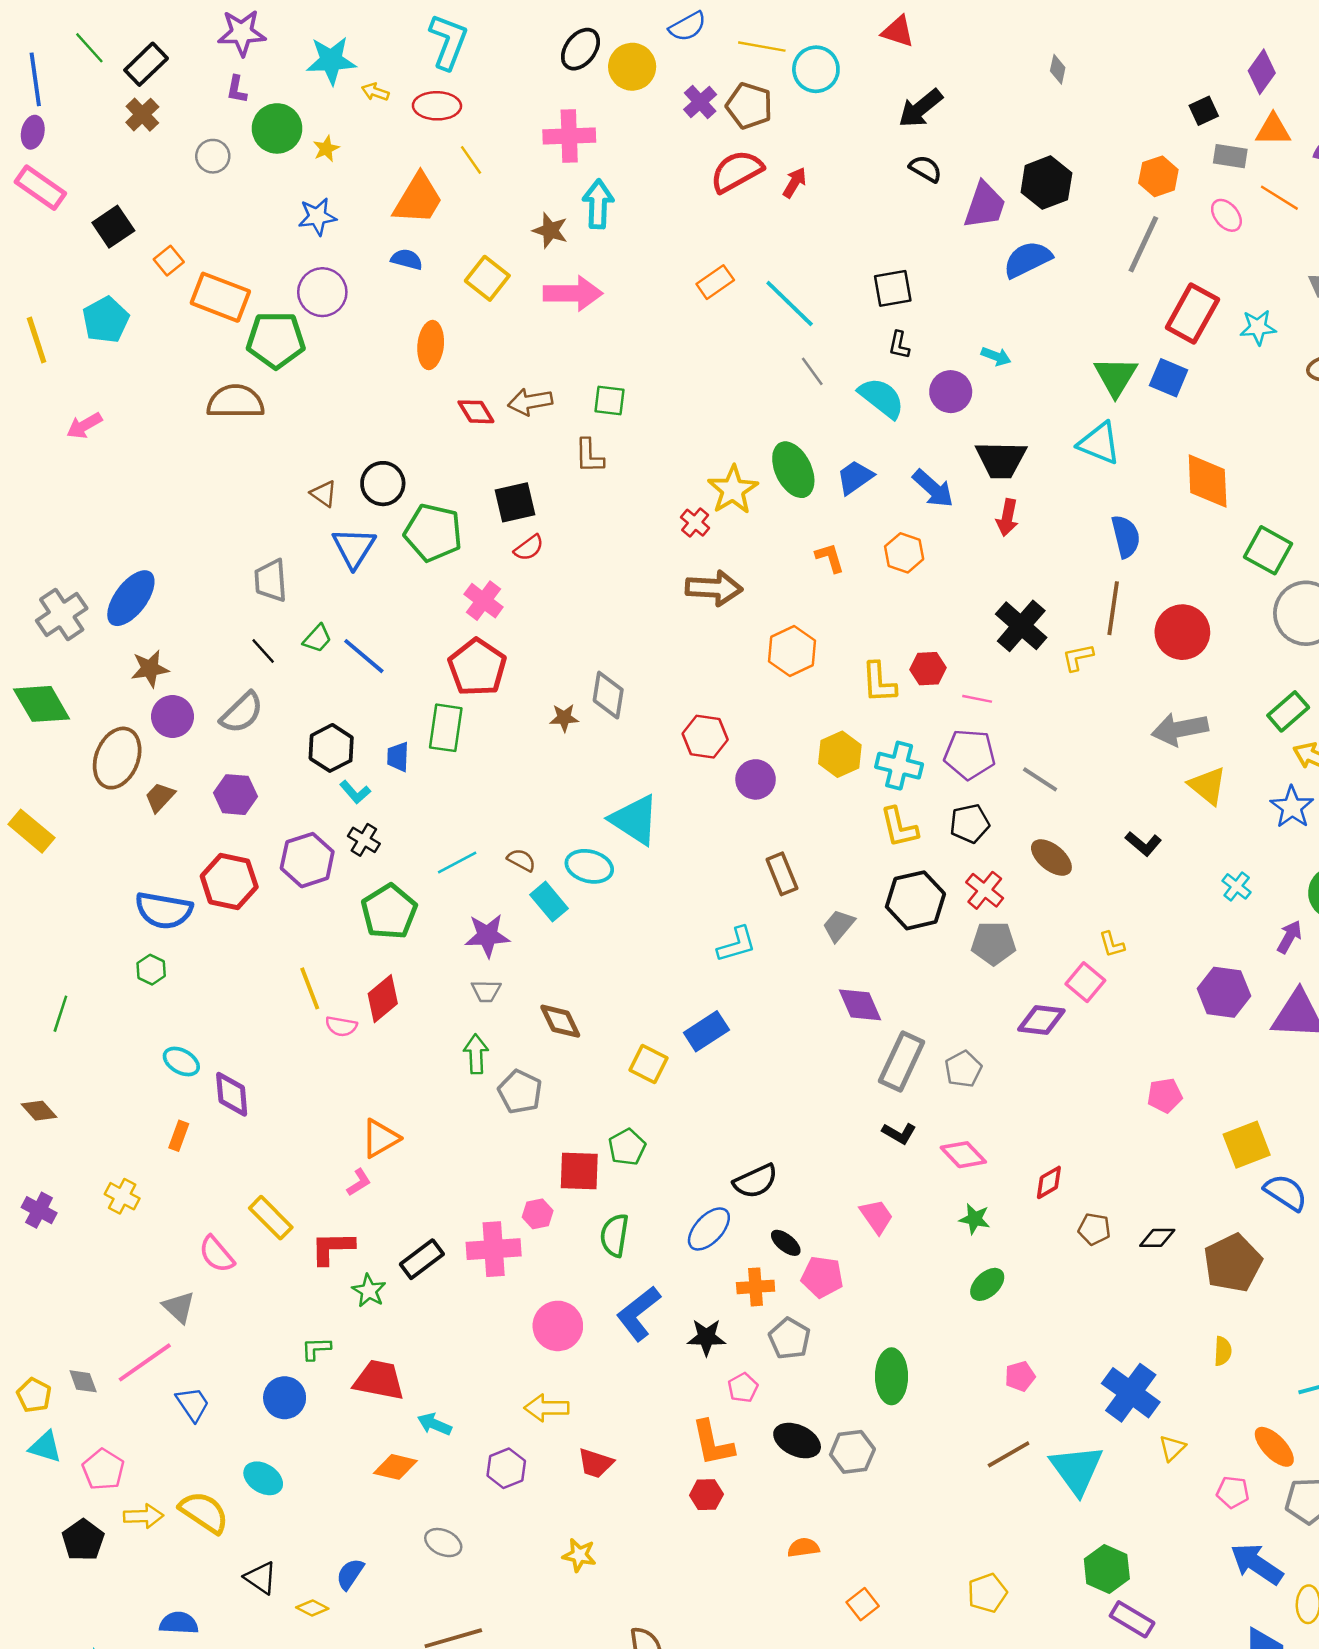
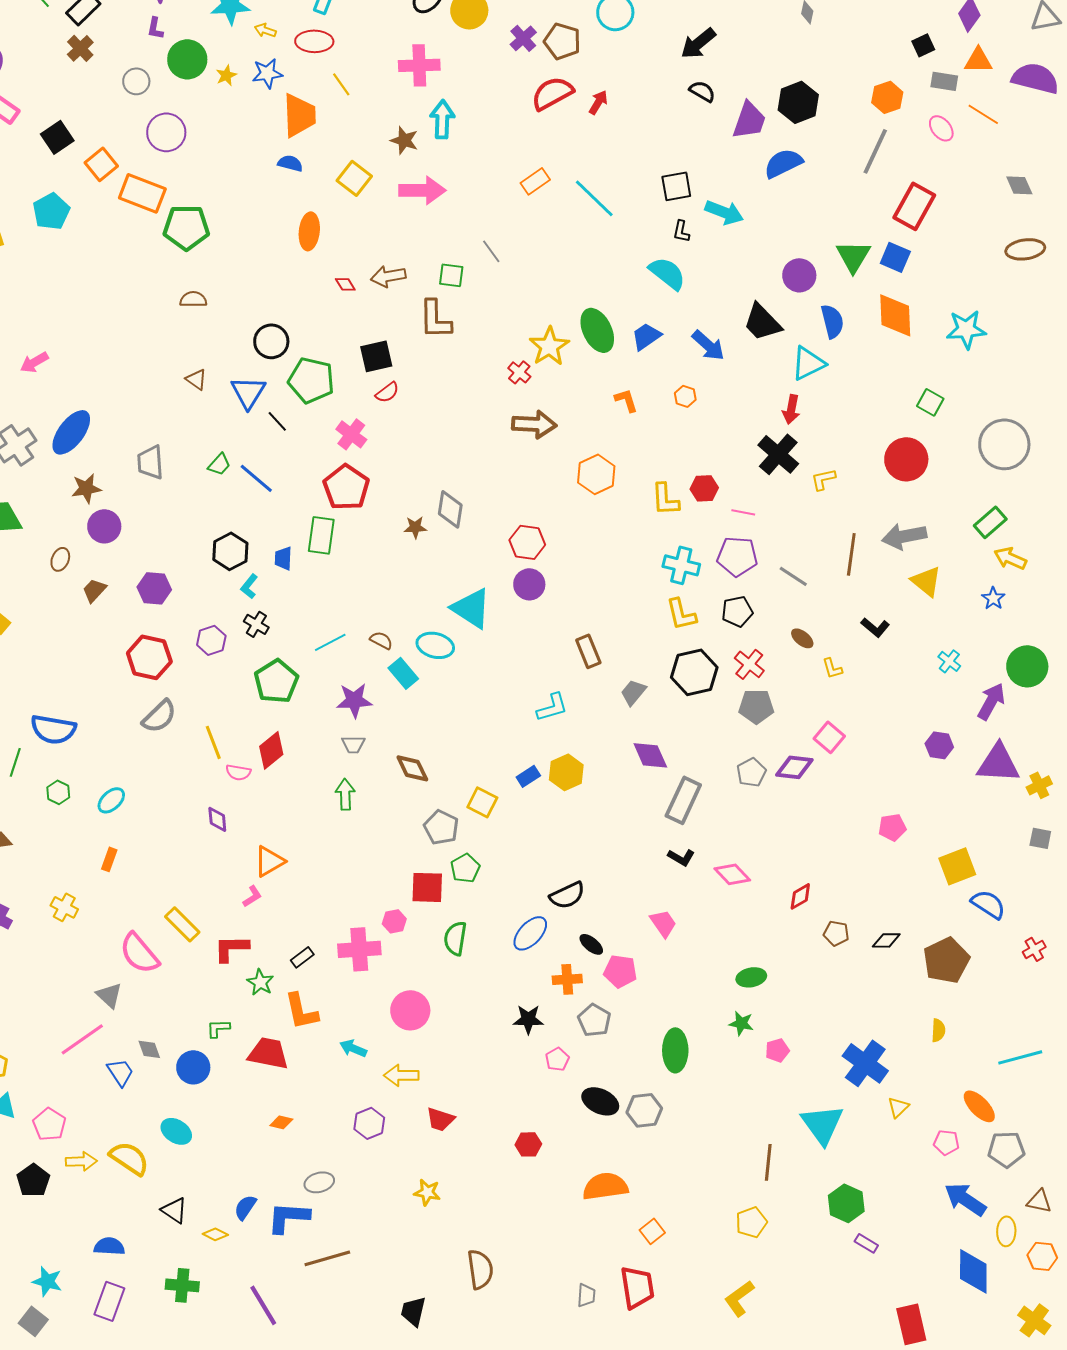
orange trapezoid: (418, 199) -> (299, 115), turned -33
blue star: (317, 217) -> (267, 73), moved
orange square: (169, 261) -> (101, 164), size x1.4
purple circle: (322, 292) -> (166, 132), moved
cyan star: (1258, 327) -> (966, 329), moved, size x1.4
cyan arrow: (996, 356) -> (724, 212), moved, size x1.6
gray line: (812, 371) -> (491, 251), moved
purple circle: (951, 392) -> (799, 275), moved
brown semicircle: (235, 402) -> (193, 299), moved, size x0.6
red diamond: (476, 412) -> (345, 284), size x0.7
pink arrow: (84, 426) -> (34, 362), moved
cyan triangle: (1099, 443) -> (808, 363), moved, turned -48
brown L-shape: (589, 456) -> (435, 319), size x1.4
black trapezoid: (1001, 460) -> (762, 322), turned 45
orange diamond: (1208, 481) -> (895, 315), moved
brown triangle: (324, 494) -> (196, 379), moved
red arrow: (1007, 518) -> (791, 409), moved
blue semicircle: (1126, 536) -> (832, 321), moved
green square: (1268, 550) -> (930, 402), moved, size x0.7
orange hexagon: (904, 553) -> (685, 396), size x0.7
gray trapezoid: (271, 580) -> (150, 462), moved
brown line: (1113, 608) -> (851, 554), moved
black line: (263, 651) -> (277, 421), moved
gray semicircle: (242, 713) -> (159, 716), moved
yellow hexagon: (840, 754) -> (566, 772), moved
brown ellipse: (117, 758) -> (60, 559), size x0.5
purple circle: (756, 779) -> (529, 584), moved
cyan L-shape: (355, 792) -> (249, 586), turned 80
blue star: (1292, 807) -> (993, 598), size x0.7
brown ellipse: (1051, 858) -> (802, 638), size x0.7
purple hexagon: (307, 860) -> (211, 640), size x0.7
blue semicircle: (164, 910) -> (53, 729), moved
purple arrow: (1289, 937) -> (991, 701), size x1.4
yellow L-shape: (1112, 944) -> (832, 668), moved
green hexagon: (151, 970) -> (58, 792), moved
purple hexagon: (1224, 992) -> (939, 745), size x0.7
blue rectangle: (706, 1031) -> (528, 776), size x0.7
cyan ellipse: (181, 1062) -> (111, 800), turned -72
gray pentagon: (963, 1069) -> (751, 772), moved
gray pentagon: (520, 1092) -> (441, 827), moved
purple diamond: (232, 1094) -> (217, 819), moved, size x0.7
green star: (975, 1219) -> (741, 1023), moved
pink semicircle: (217, 1254) -> (139, 953), size x1.4
black rectangle: (422, 1259) -> (302, 957), size x0.7
green ellipse: (987, 1284) -> (751, 977), turned 32
blue L-shape: (638, 1313) -> (288, 1217), moved, turned 42
gray diamond: (83, 1381) -> (149, 1049), moved
cyan arrow: (434, 1424) -> (353, 1048), moved
orange L-shape: (713, 1443) -> (301, 1011), moved
brown line: (1009, 1454) -> (768, 1162), moved, turned -54
orange diamond: (395, 1467) -> (281, 1122), size x0.7
gray ellipse: (443, 1543) -> (319, 1182), turned -40
orange semicircle: (803, 1548) -> (605, 1186), size x1.8
purple rectangle: (1132, 1619) -> (866, 1243), size x0.7

